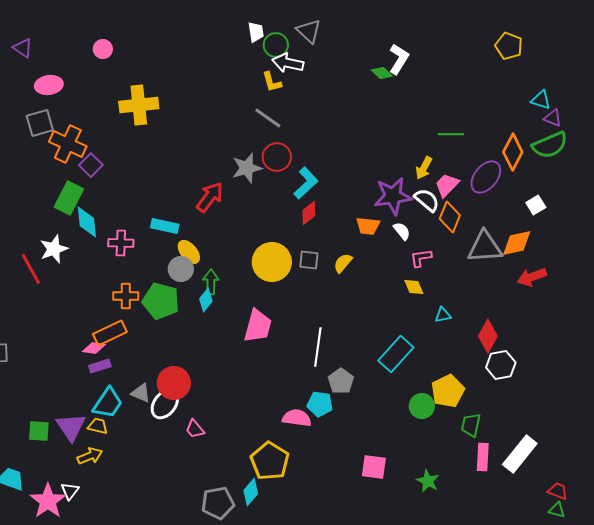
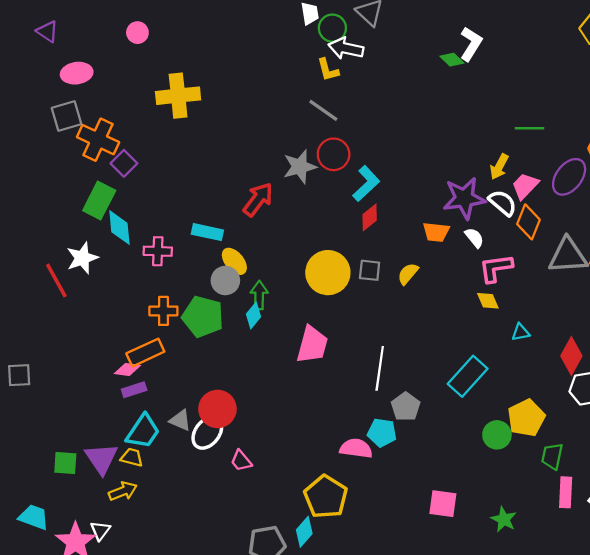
pink L-shape: (421, 258) -> (496, 268), size x1.4

